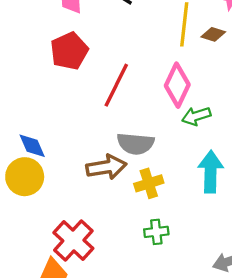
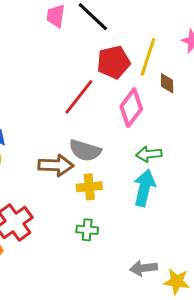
brown diamond: (213, 34) -> (167, 83), moved, turned 60
red pentagon: (69, 51) -> (113, 62), moved
green arrow: (196, 116) -> (149, 154), moved

